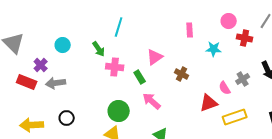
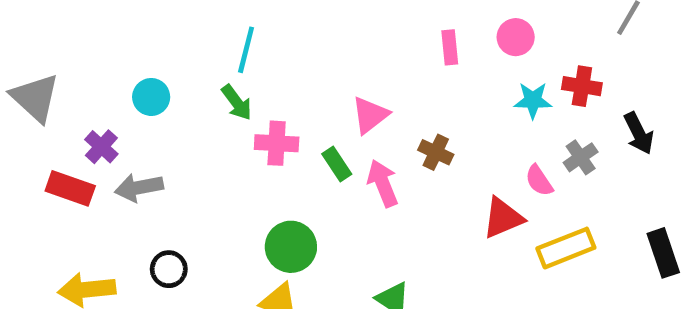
pink circle: (229, 21) -> (516, 37), moved
cyan line: (119, 27) -> (246, 50), moved
red cross: (245, 38) -> (582, 86), moved
cyan star: (214, 49) -> (533, 100), moved
pink arrow: (152, 101) -> (383, 183), moved, turned 30

